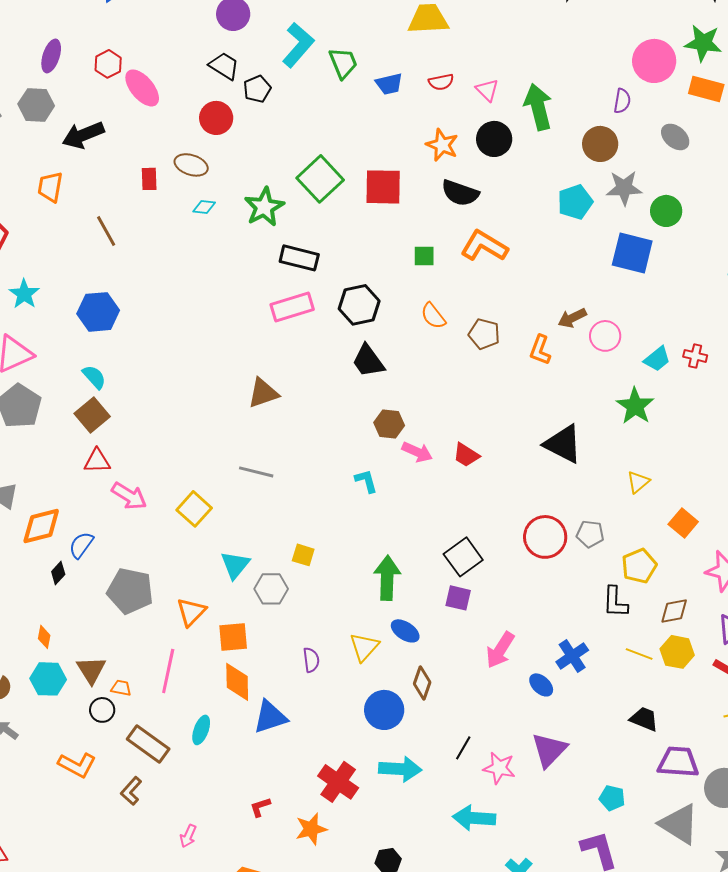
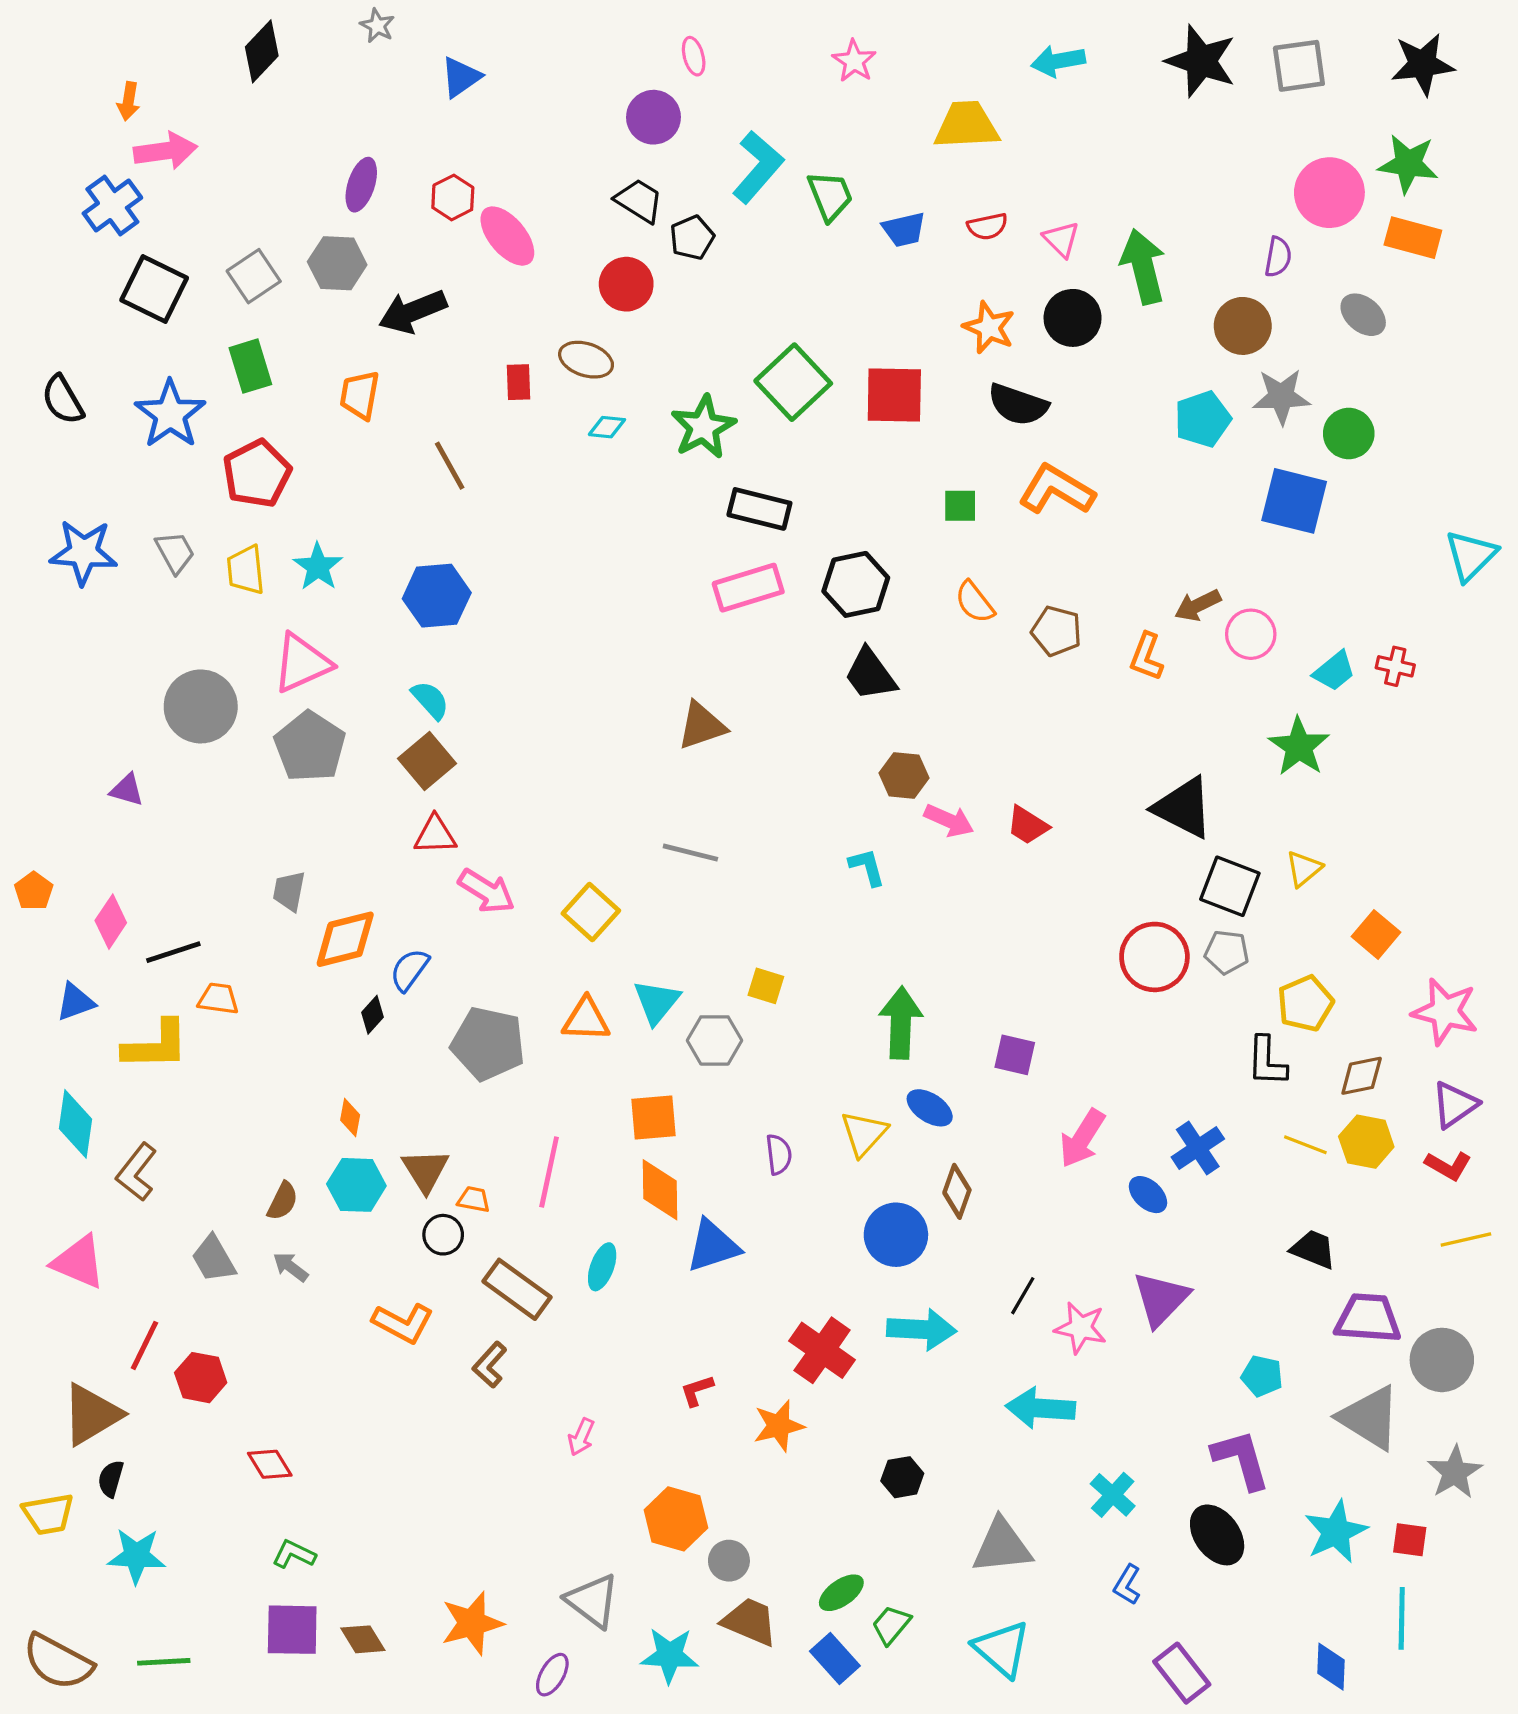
black square: (463, 557) -> (1230, 886), moved, turned -33
orange triangle: (191, 612) -> (586, 1020), moved, turned 48

